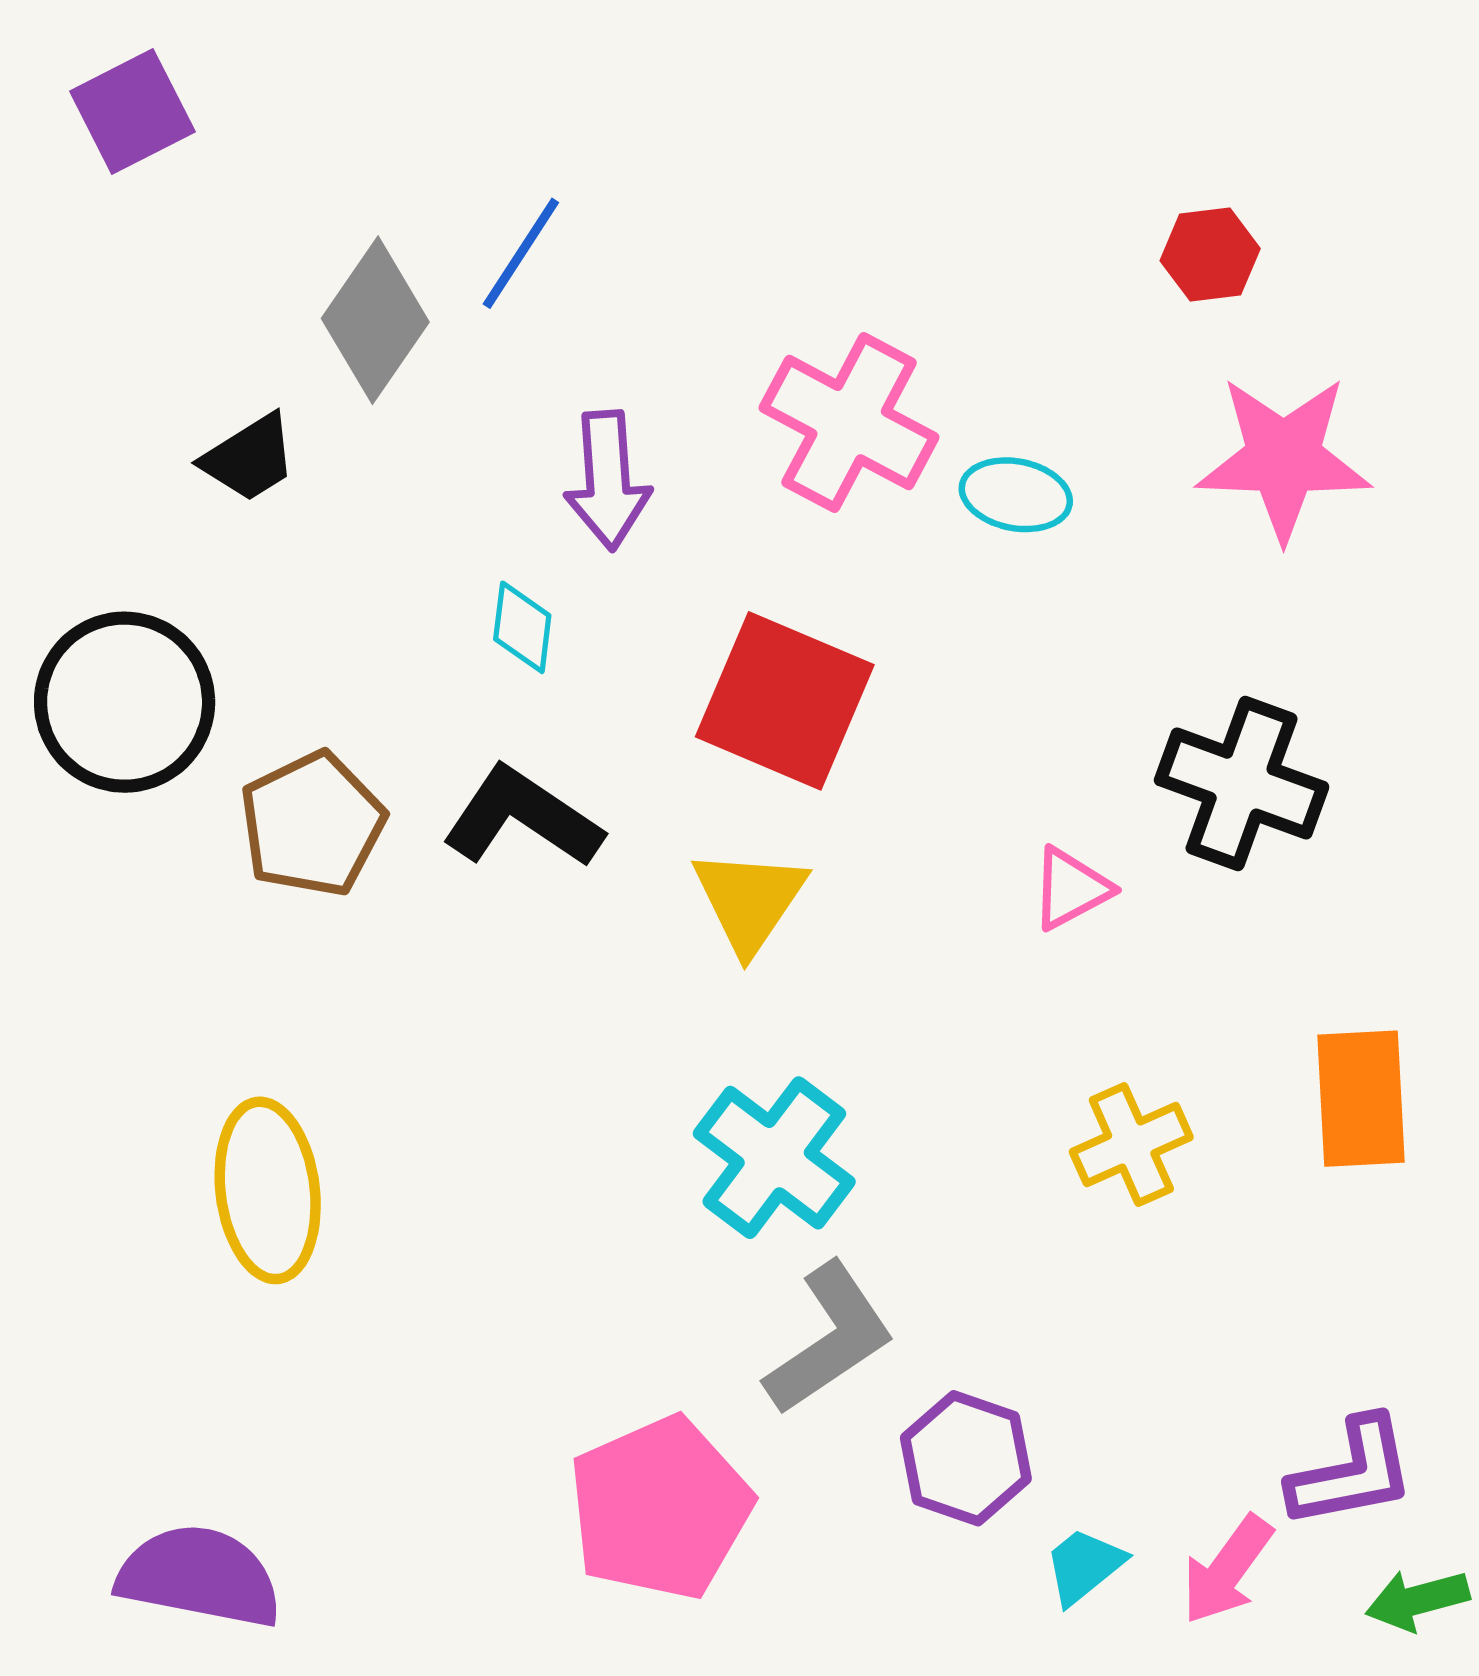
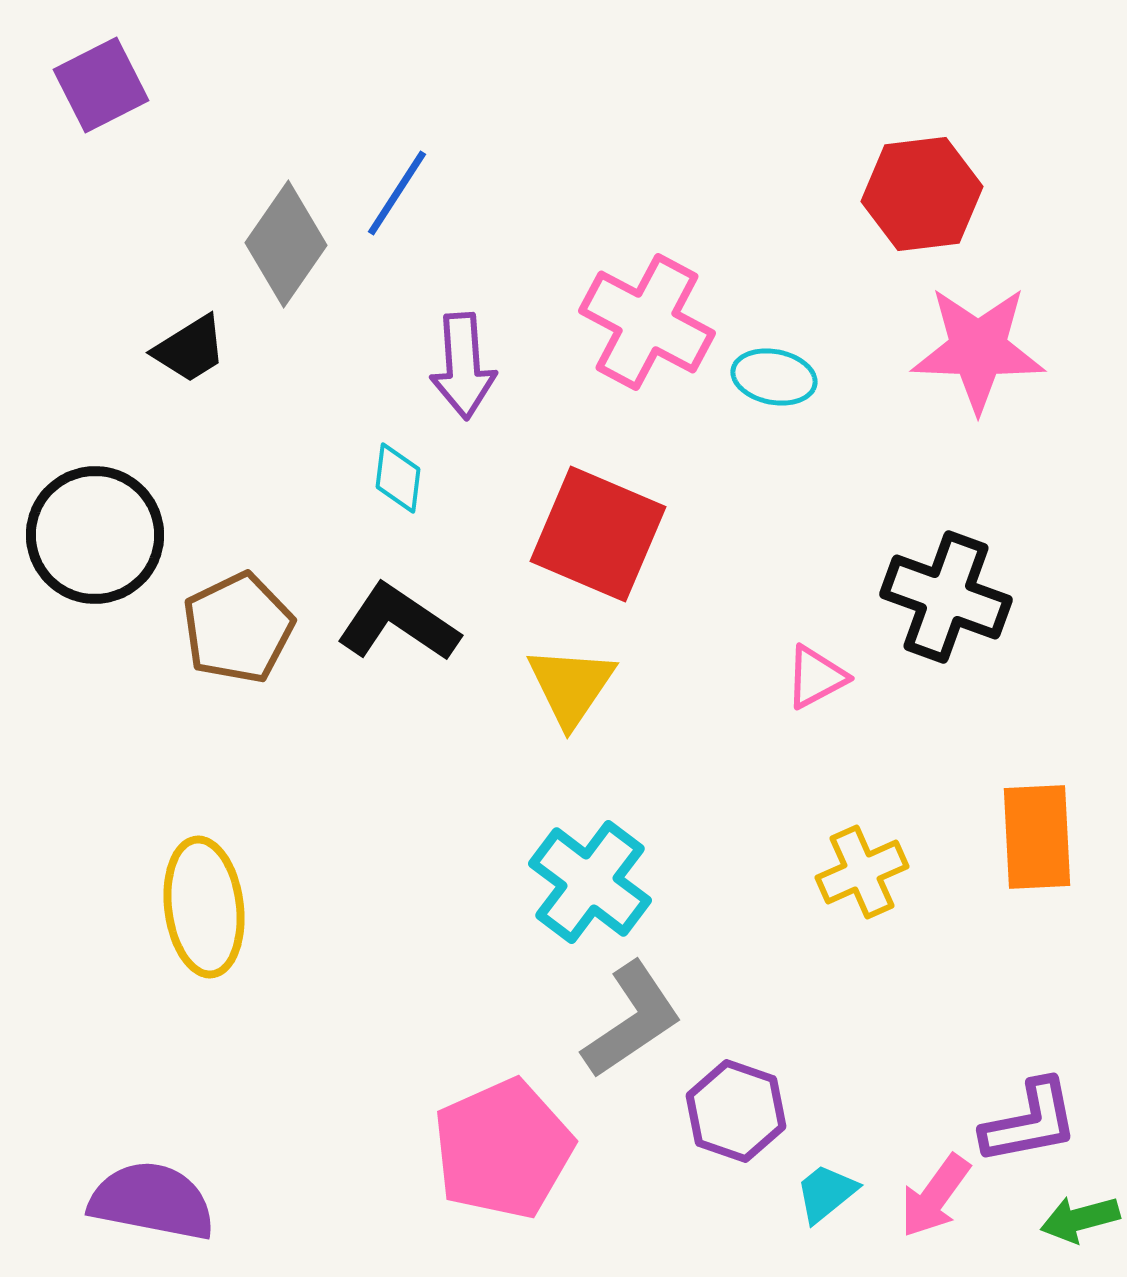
red hexagon: (1210, 255) -> (922, 194), size x1.6

